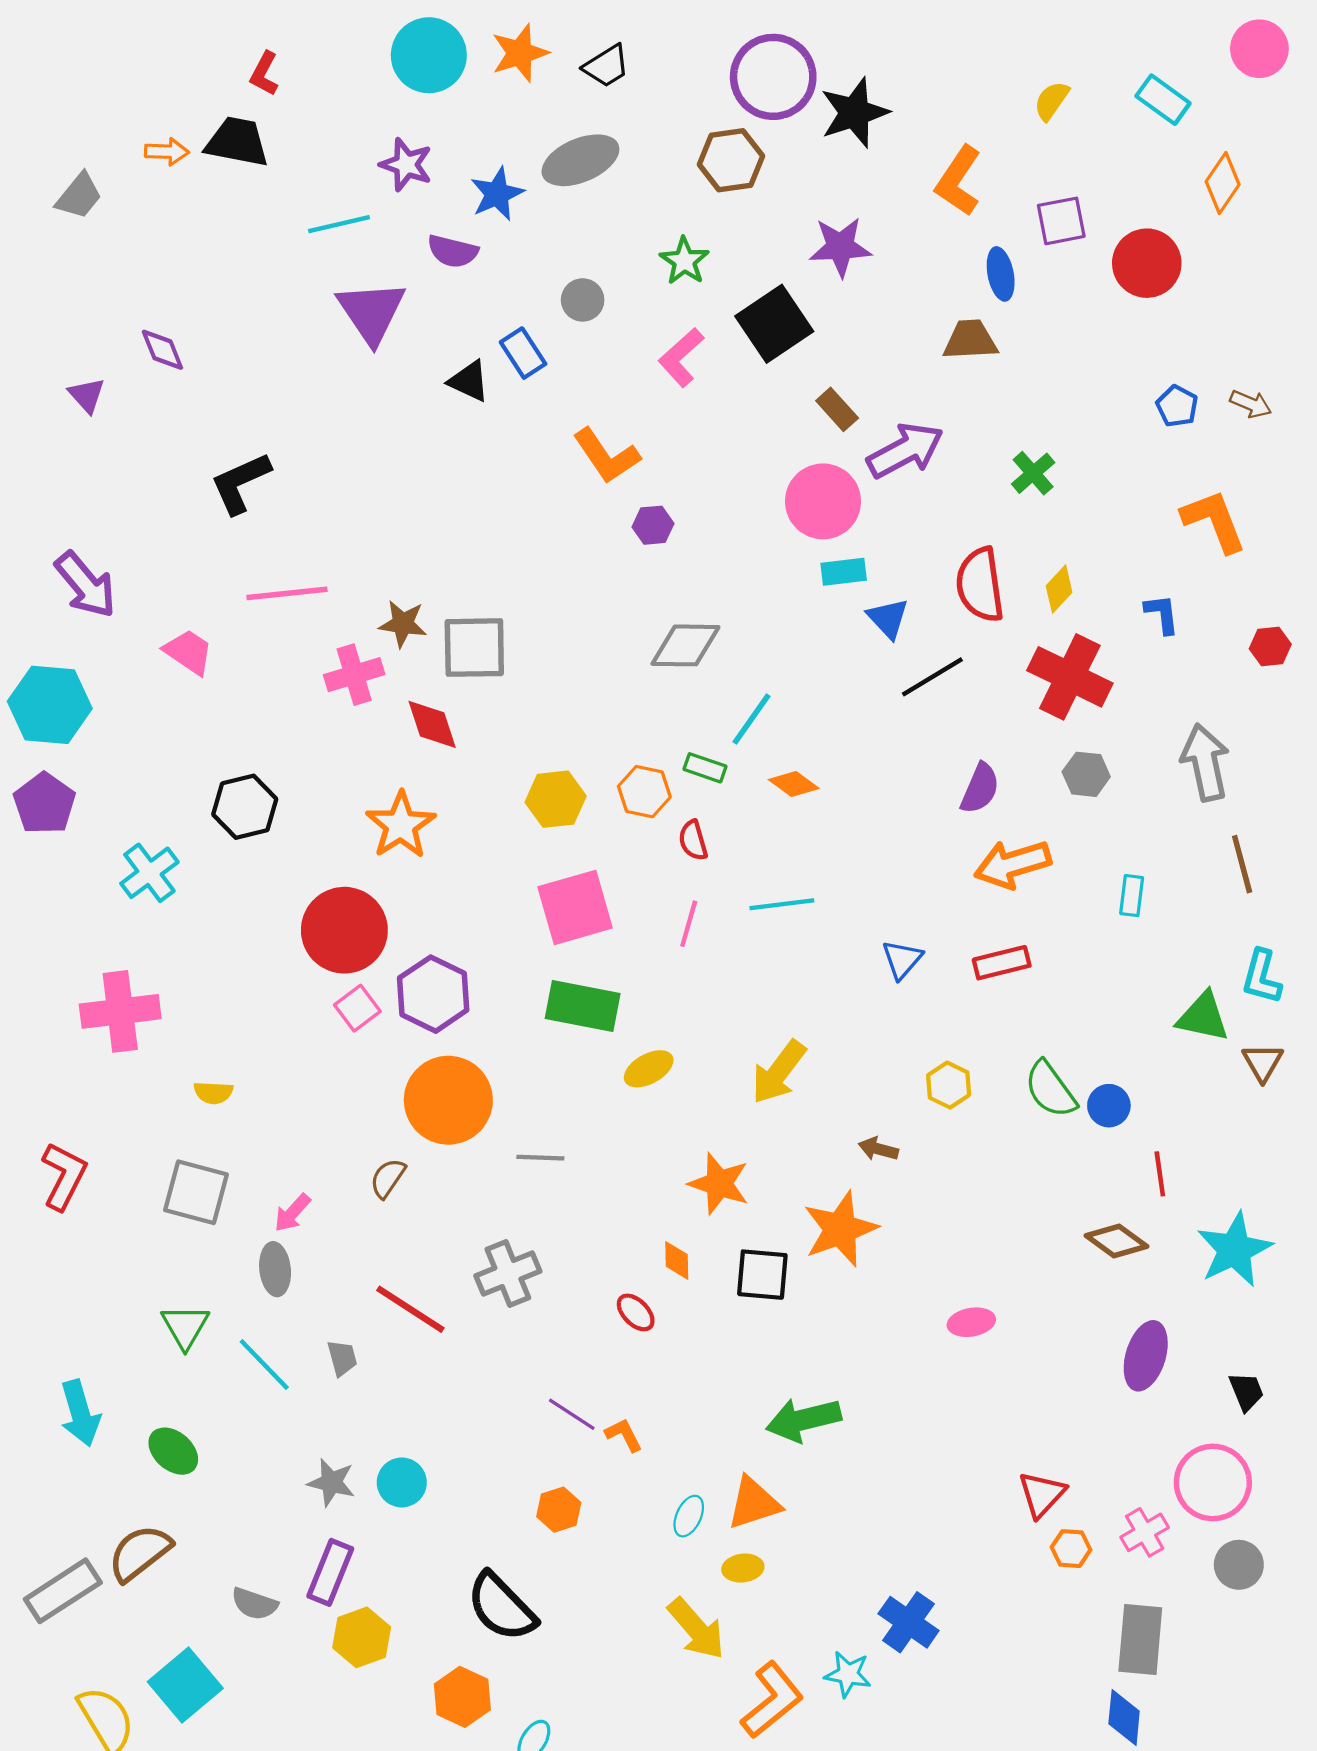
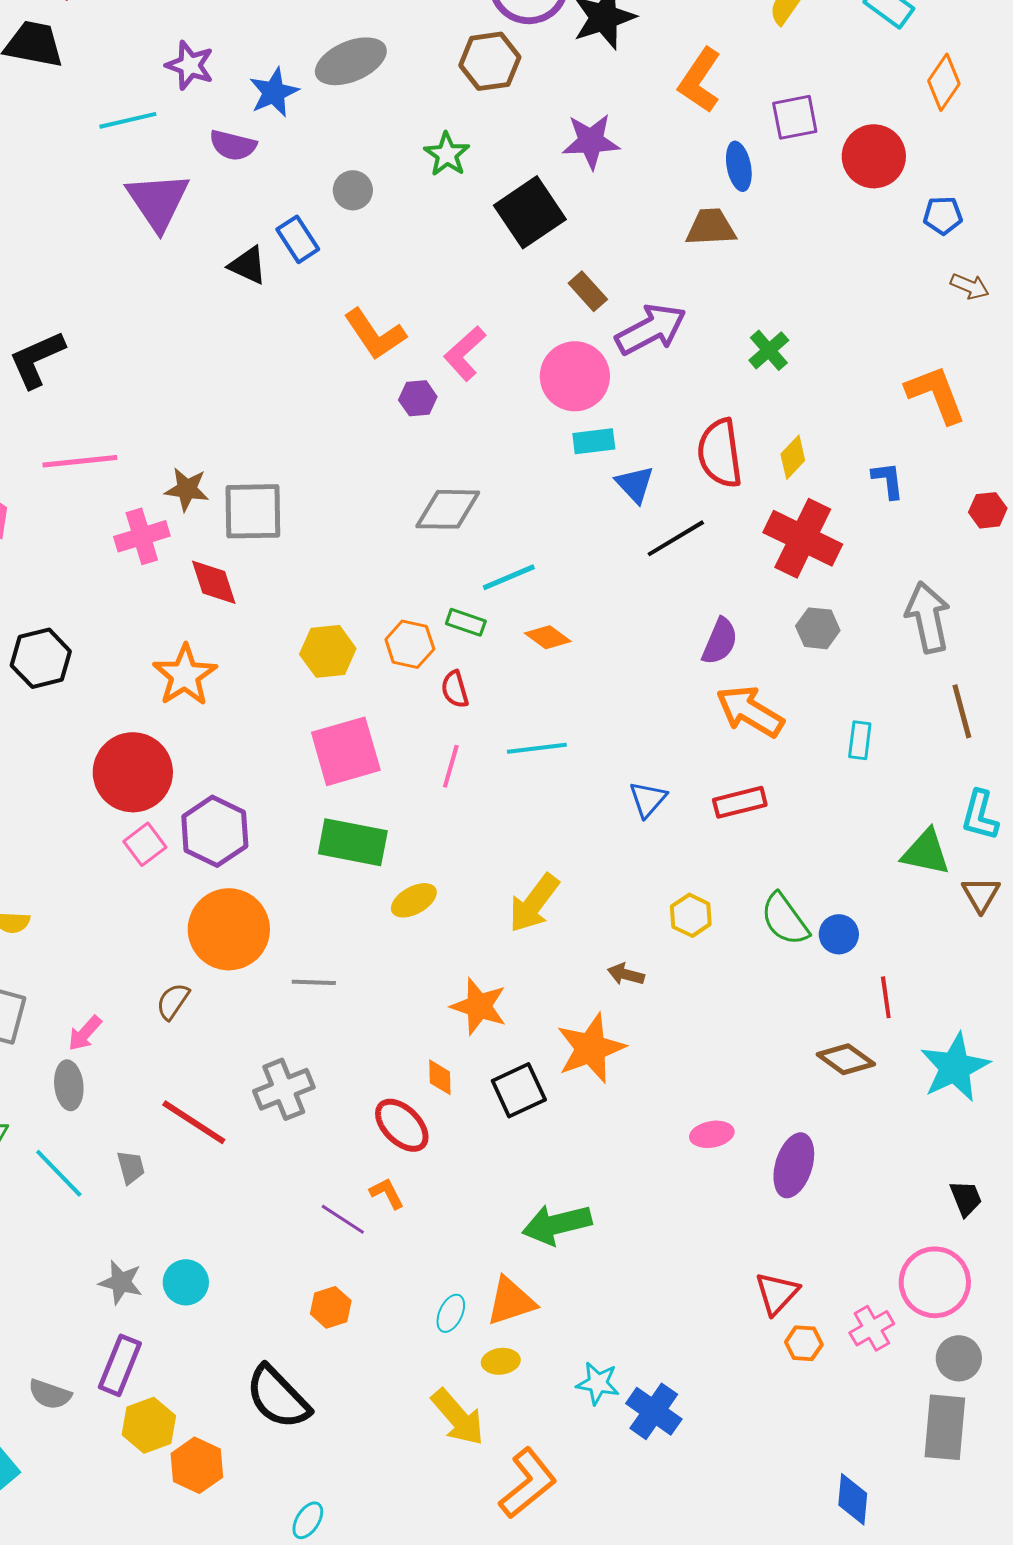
pink L-shape: (681, 357) -> (465, 353), moved
blue pentagon: (1177, 406) -> (943, 215), moved, turned -30
cyan line: (752, 719) -> (509, 577), turned 32
orange arrow: (1013, 864) -> (750, 711), turned 48
black square: (762, 1275) -> (519, 1090), turned -30
red ellipse: (636, 1312) -> (402, 1125), size x1.5
purple ellipse: (1146, 1356) -> (794, 1165), moved
orange L-shape: (624, 1435) -> (387, 1193), moved
gray rectangle: (1140, 1640) -> (945, 1427), moved
cyan star: (848, 1674) -> (598, 1383), moved
orange hexagon: (462, 1697) -> (197, 1465), moved

